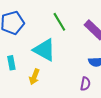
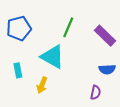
green line: (59, 22) -> (68, 27), turned 54

